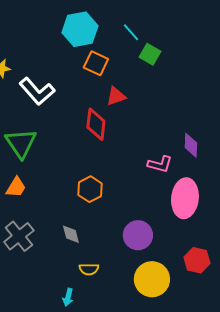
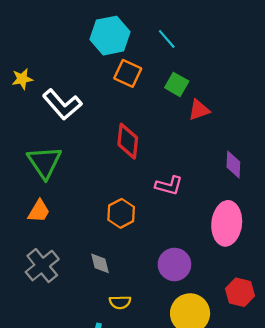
green square: (150, 54) -> (177, 84), moved
red triangle: (116, 96) -> (199, 110), moved
pink L-shape: (160, 164) -> (169, 186), moved

